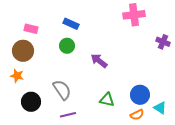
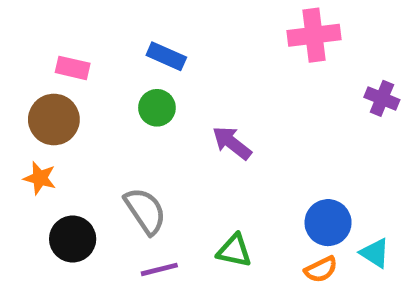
green triangle: (107, 100) -> (234, 251), moved

